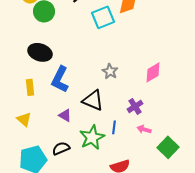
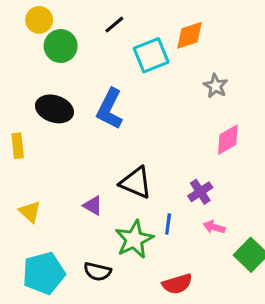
gray star: (110, 71) -> (216, 86), moved
blue L-shape: (60, 79) -> (110, 109), moved
yellow rectangle: (30, 87) -> (18, 146), moved
black semicircle: (61, 148) -> (97, 272), moved, turned -144

